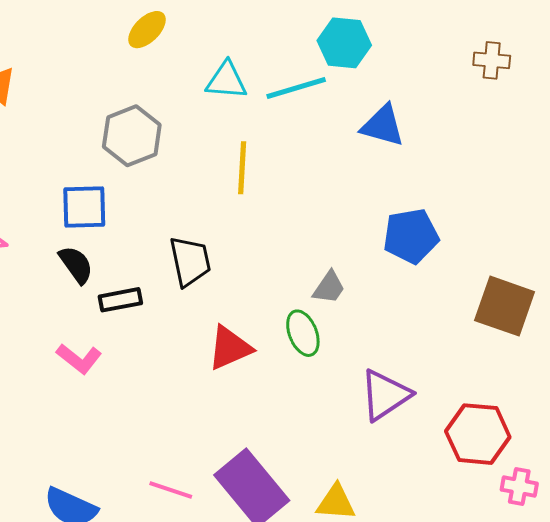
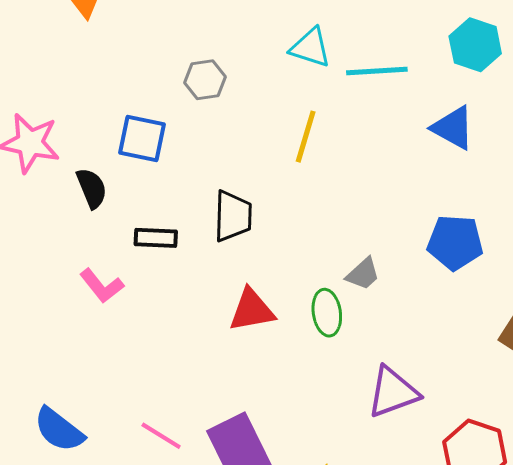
cyan hexagon: (344, 43) -> (475, 45), moved
gray hexagon: (132, 136) -> (205, 80), size x0.7
black semicircle: (76, 265) -> (92, 188), moved

